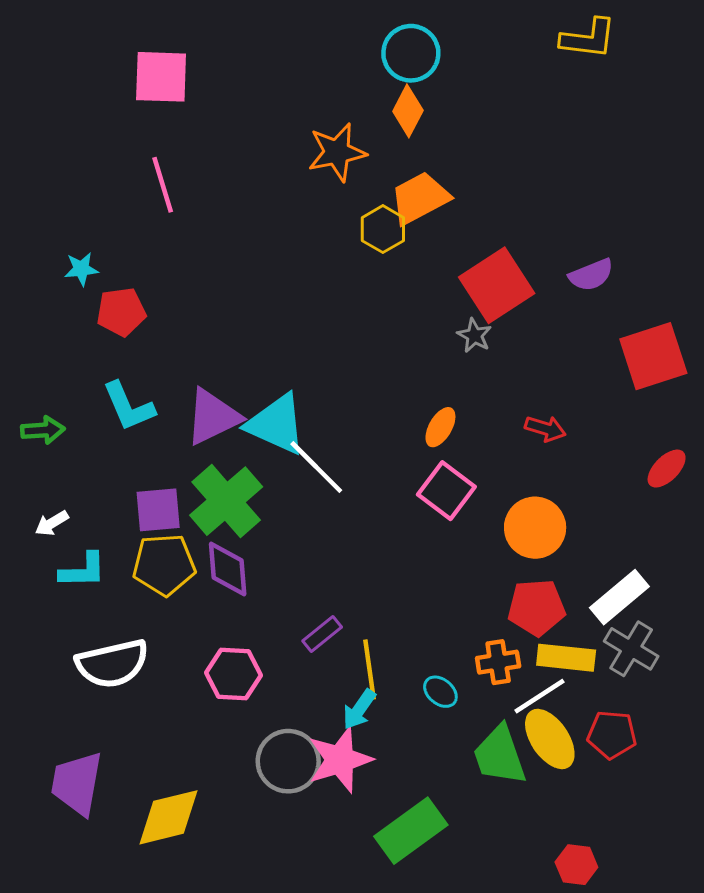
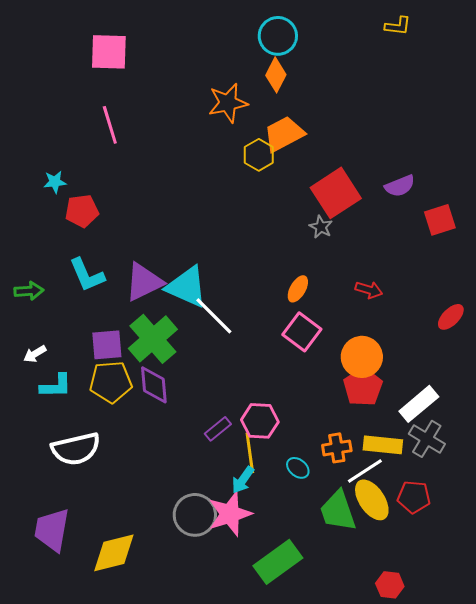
yellow L-shape: (588, 38) -> (398, 26), size x0.7
red square: (653, 356) -> (440, 220), moved, size x0.7
red pentagon: (537, 607) -> (363, 387), moved, turned -30
pink hexagon: (234, 674) -> (260, 421), moved

